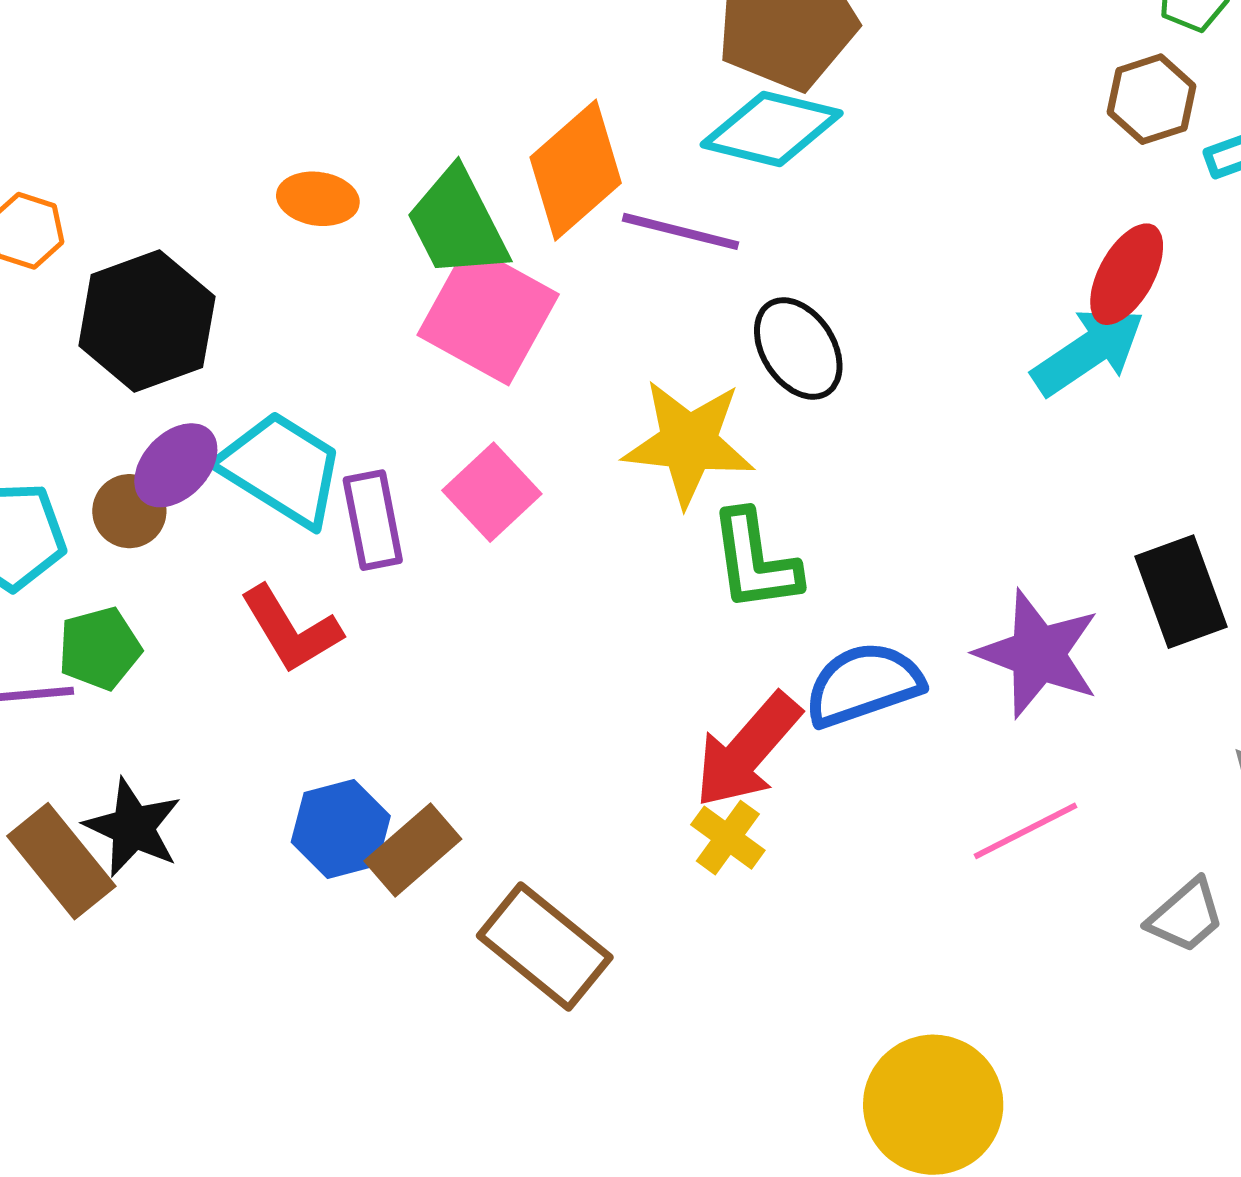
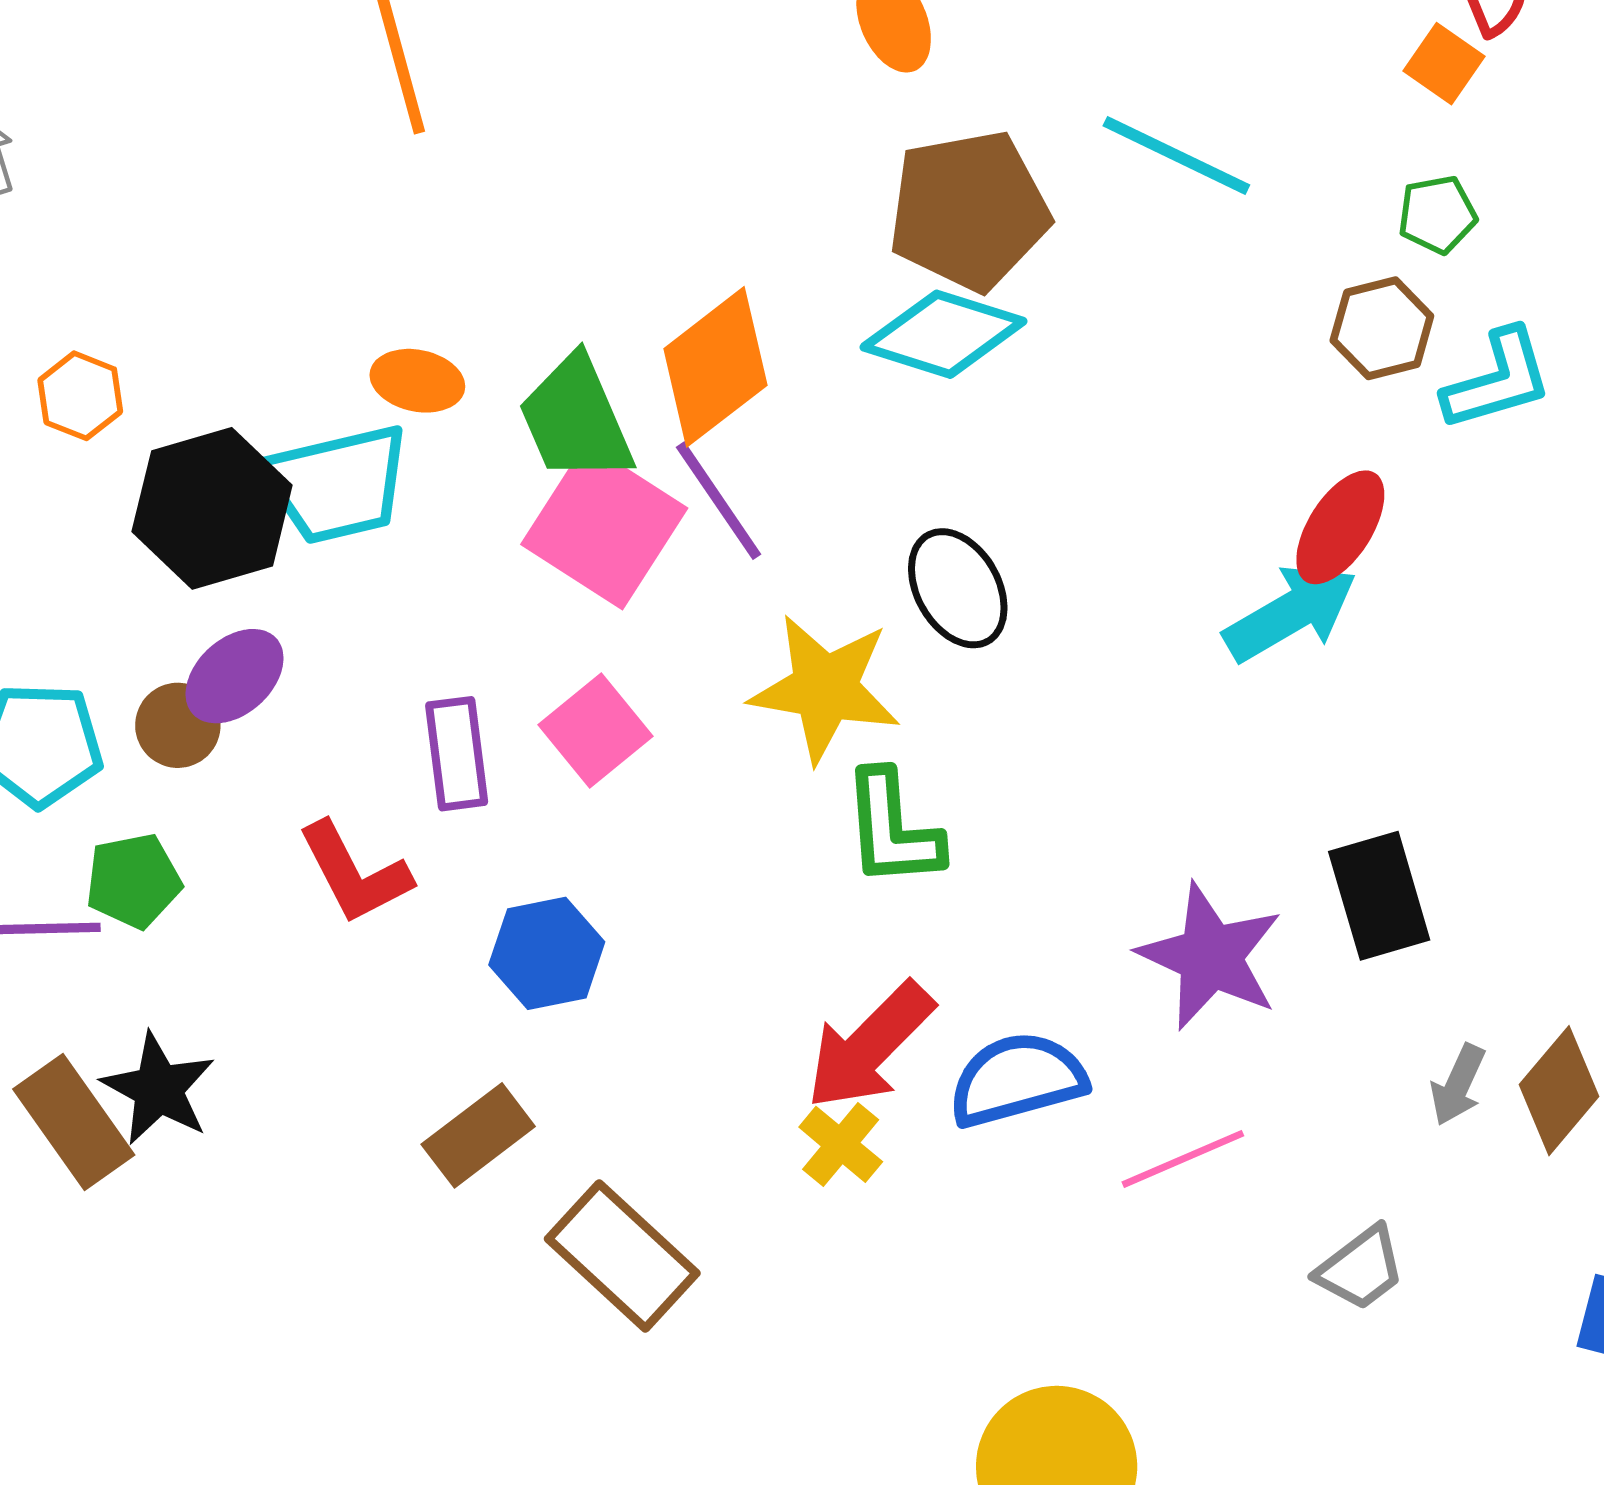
purple line: (680, 231) -> (719, 501), moved, turned 38
cyan trapezoid: (282, 469) -> (337, 484), moved, turned 131
blue semicircle: (864, 684) -> (1017, 1080), moved
blue hexagon: (341, 829) -> (547, 953), moved

